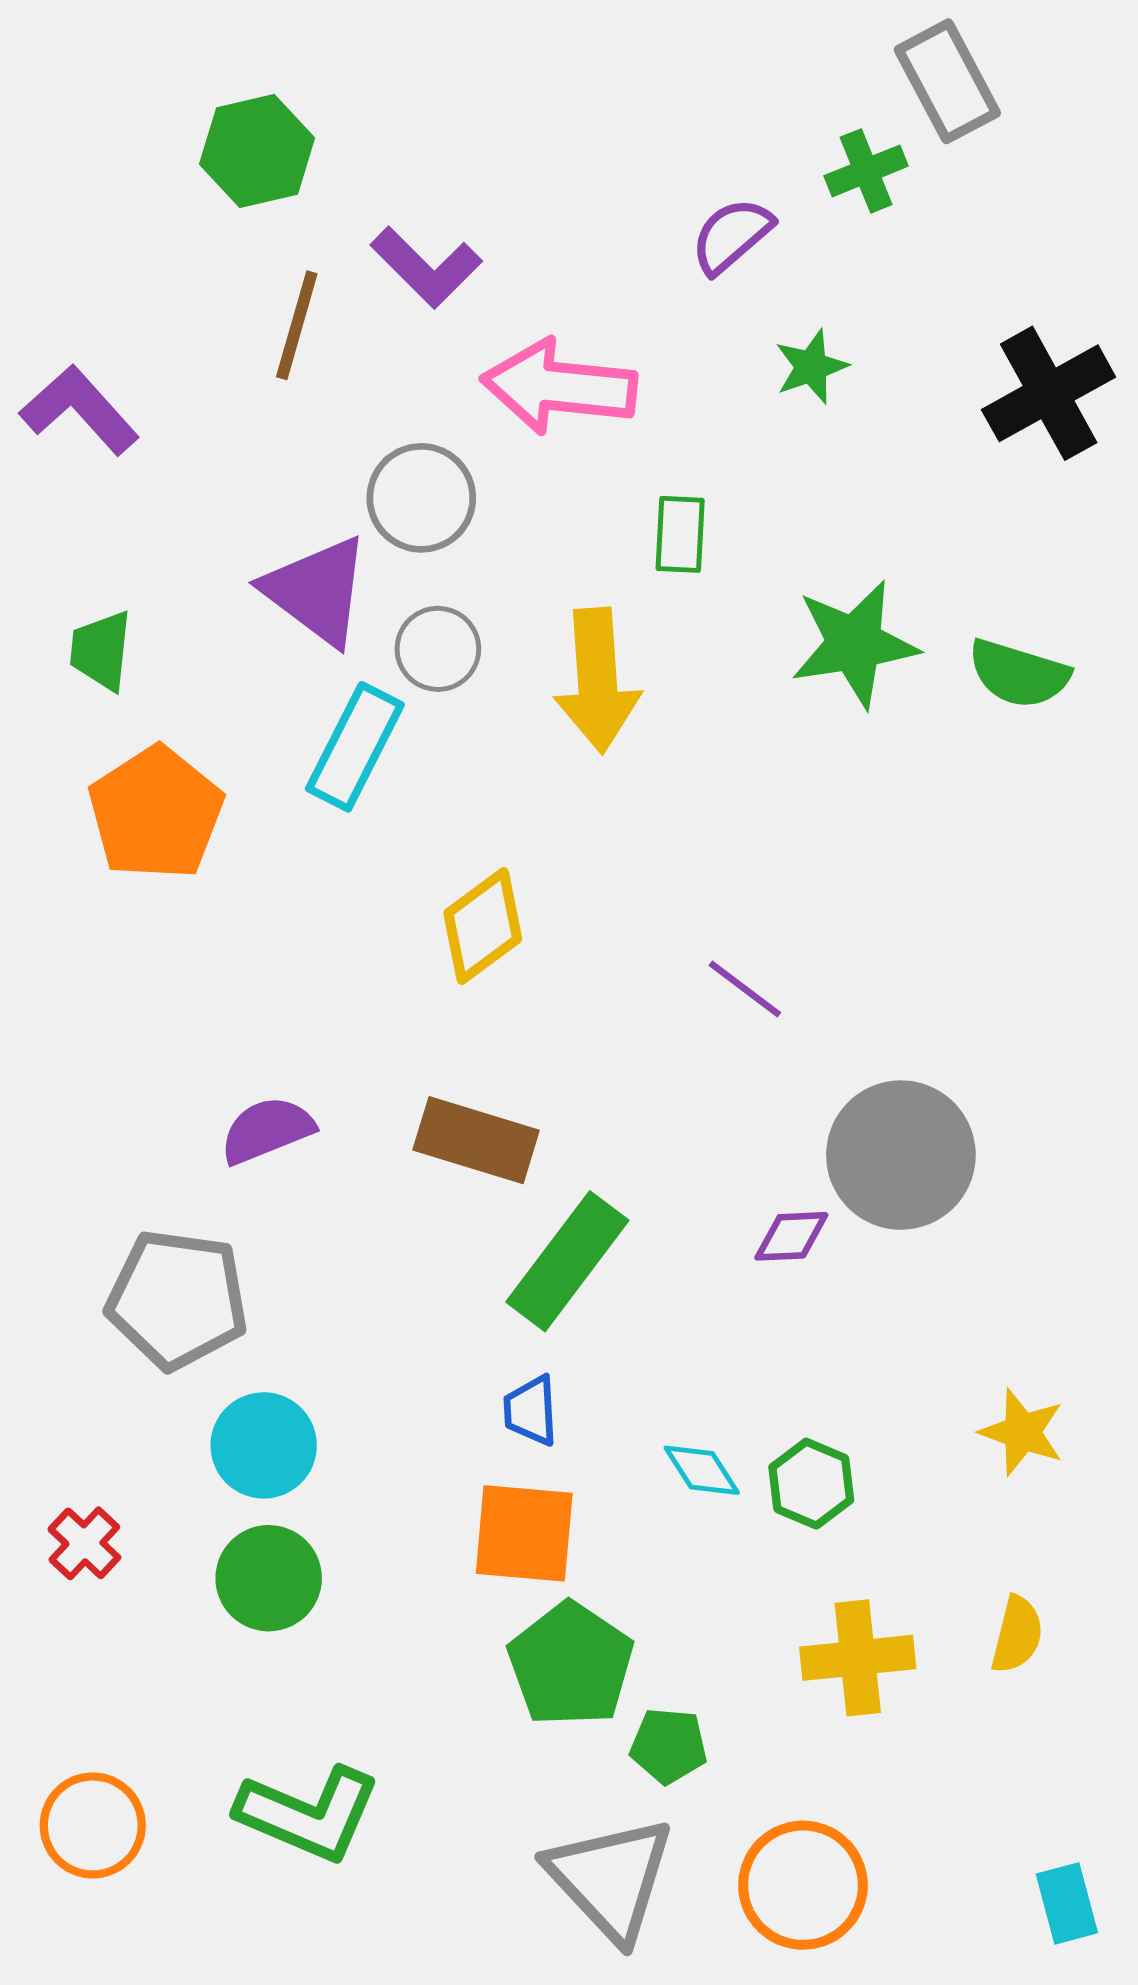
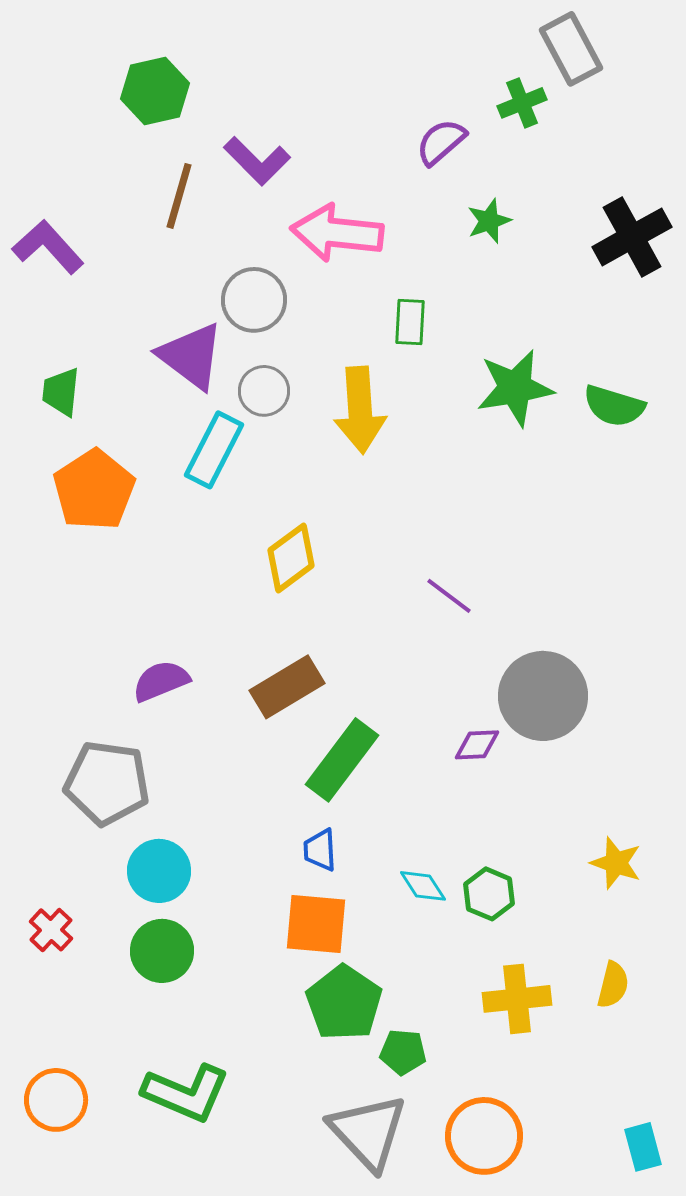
brown rectangle: (476, 1140) -> (287, 687), turned -48

